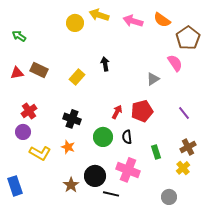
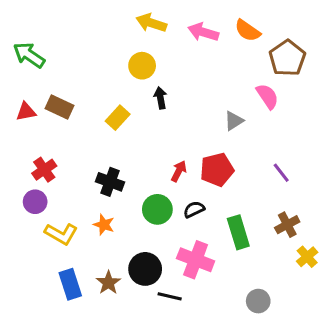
yellow circle: (75, 23) -> (142, 66), moved
green arrow: (19, 36) -> (29, 55), size x1.5
black semicircle: (127, 137) -> (194, 209), turned 72
green rectangle: (156, 152) -> (238, 232), size x1.5
yellow cross: (183, 168) -> (307, 257), moved
blue rectangle: (15, 186) -> (70, 284), moved

